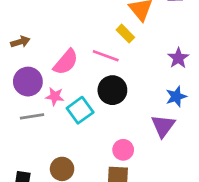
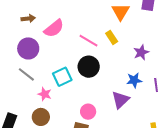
yellow rectangle: (125, 34) -> (112, 37), moved
pink semicircle: (66, 62) -> (54, 28), moved
pink star: (55, 96) -> (45, 94), moved
gray line: (32, 116) -> (26, 74), turned 36

